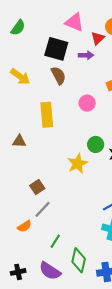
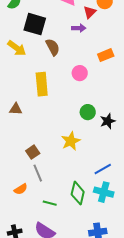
black square: (56, 49) -> (35, 24), moved
yellow star: (78, 164) -> (71, 141), moved
gray line: (42, 209) -> (38, 173), turned -66
green line: (55, 241) -> (50, 203), turned 72
green diamond: (79, 260) -> (78, 193), moved

